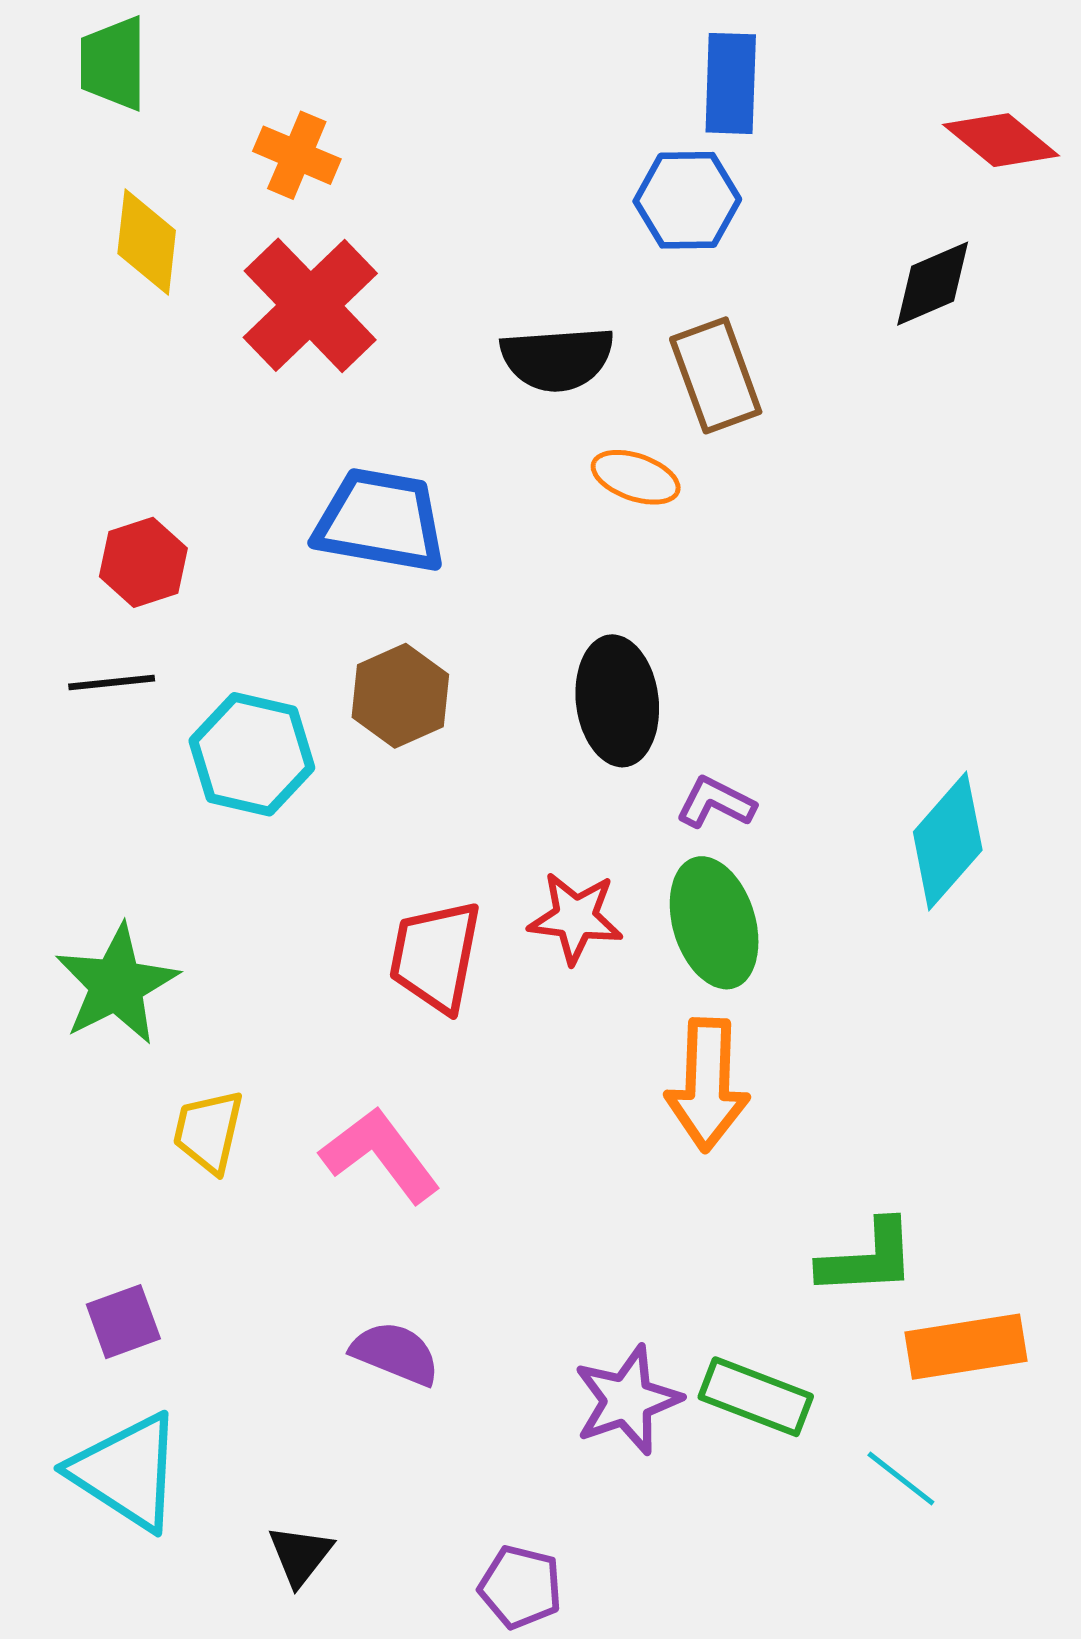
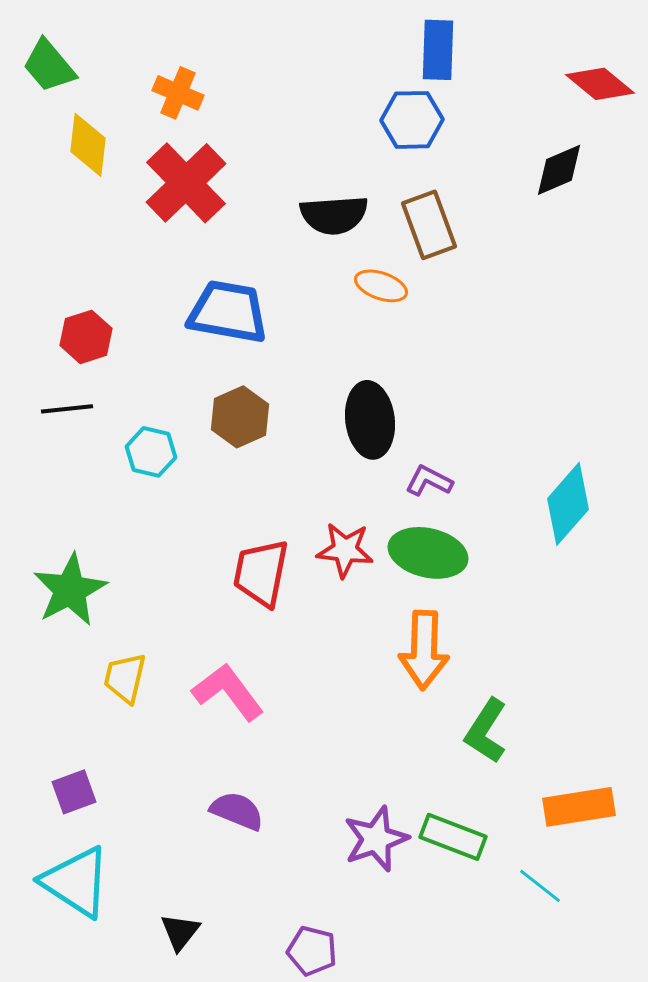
green trapezoid: (113, 63) -> (49, 66), moved, turned -40
cyan hexagon: (252, 754) -> (151, 452), size x0.7
green ellipse: (714, 923) -> (428, 553), turned -60
green L-shape: (868, 1258) -> (486, 731), moved, turned 126

